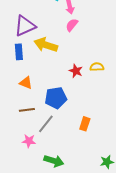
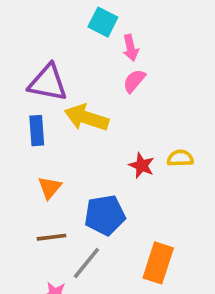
purple triangle: (25, 26) -> (48, 83), turned 35
orange triangle: (26, 83) -> (50, 188), turned 48
orange rectangle: (85, 124) -> (158, 263), size x1.5

